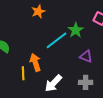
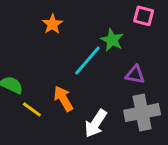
yellow line: (23, 73) -> (32, 109), moved, turned -40
gray cross: (86, 82) -> (142, 113), size x1.6

